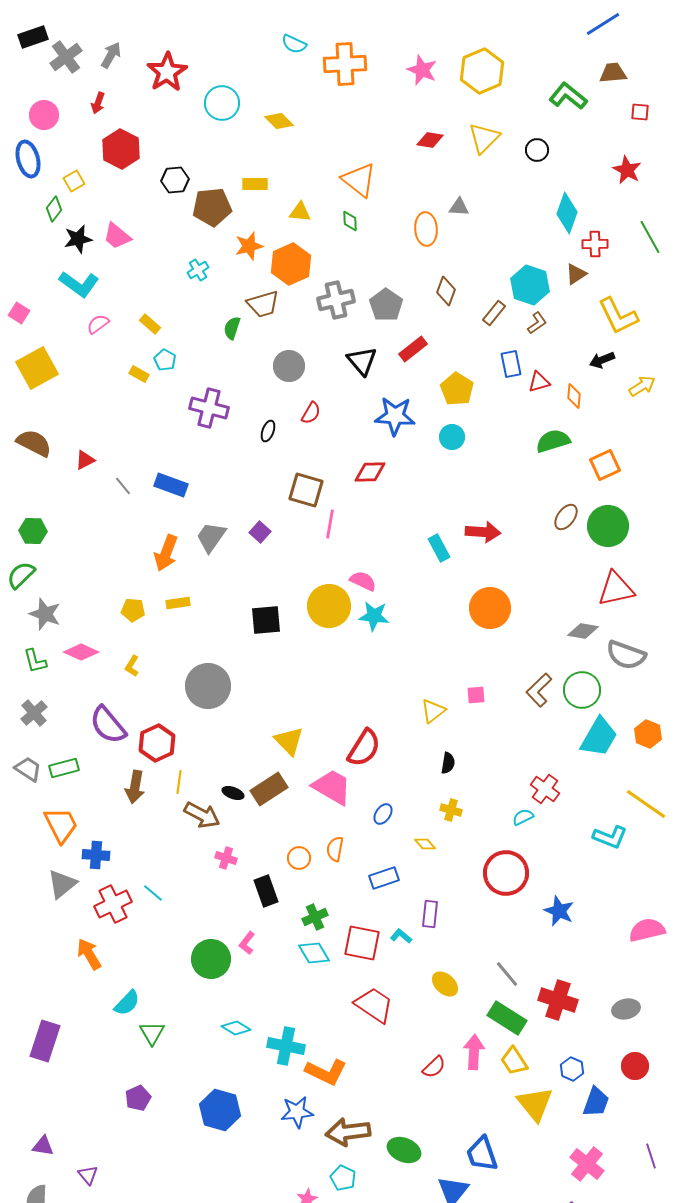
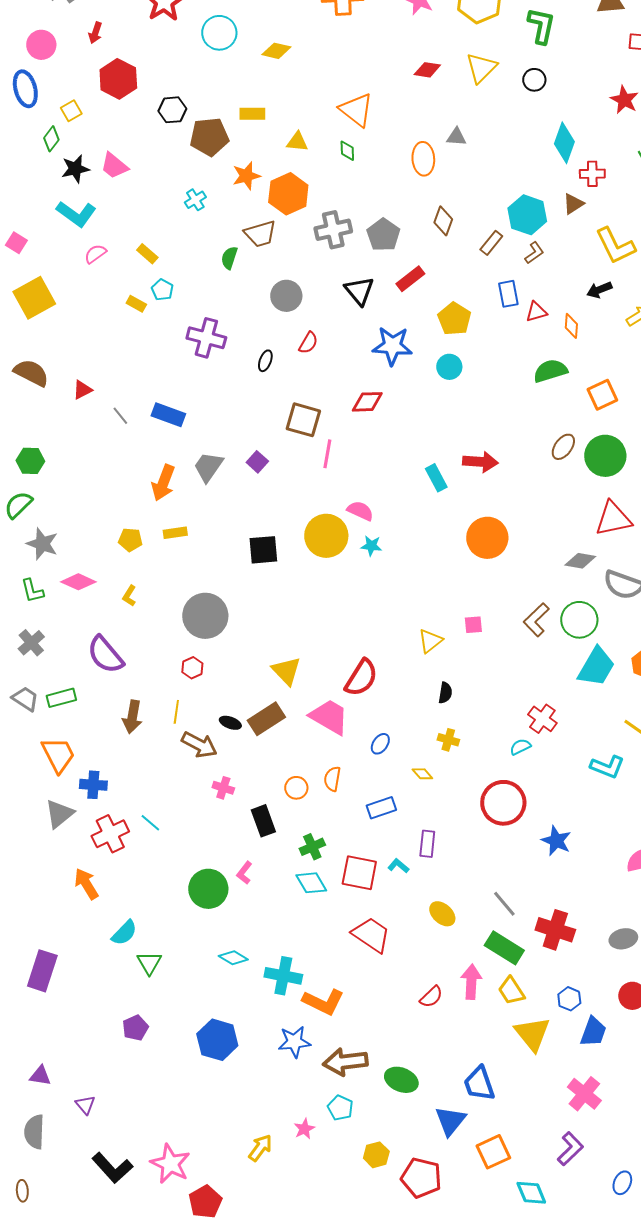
green L-shape: (568, 96) -> (541, 26), moved, turned 63
yellow diamond: (279, 121) -> (276, 51), turned -32
cyan star: (374, 616) -> (371, 546), size x0.7
red hexagon: (157, 743) -> (192, 668), moved, size x0.6

